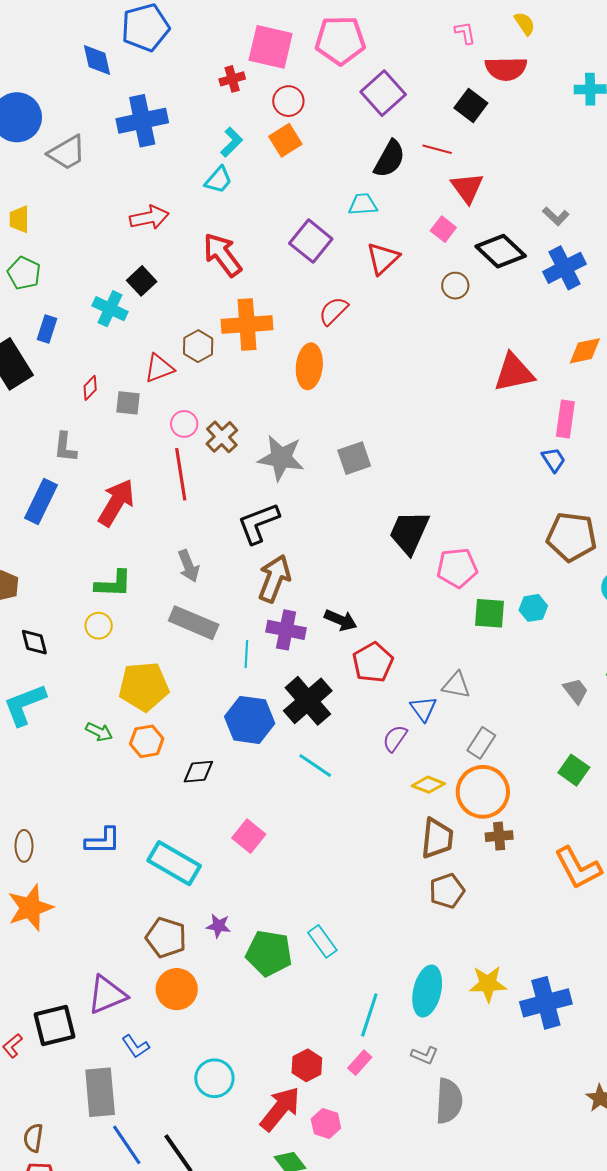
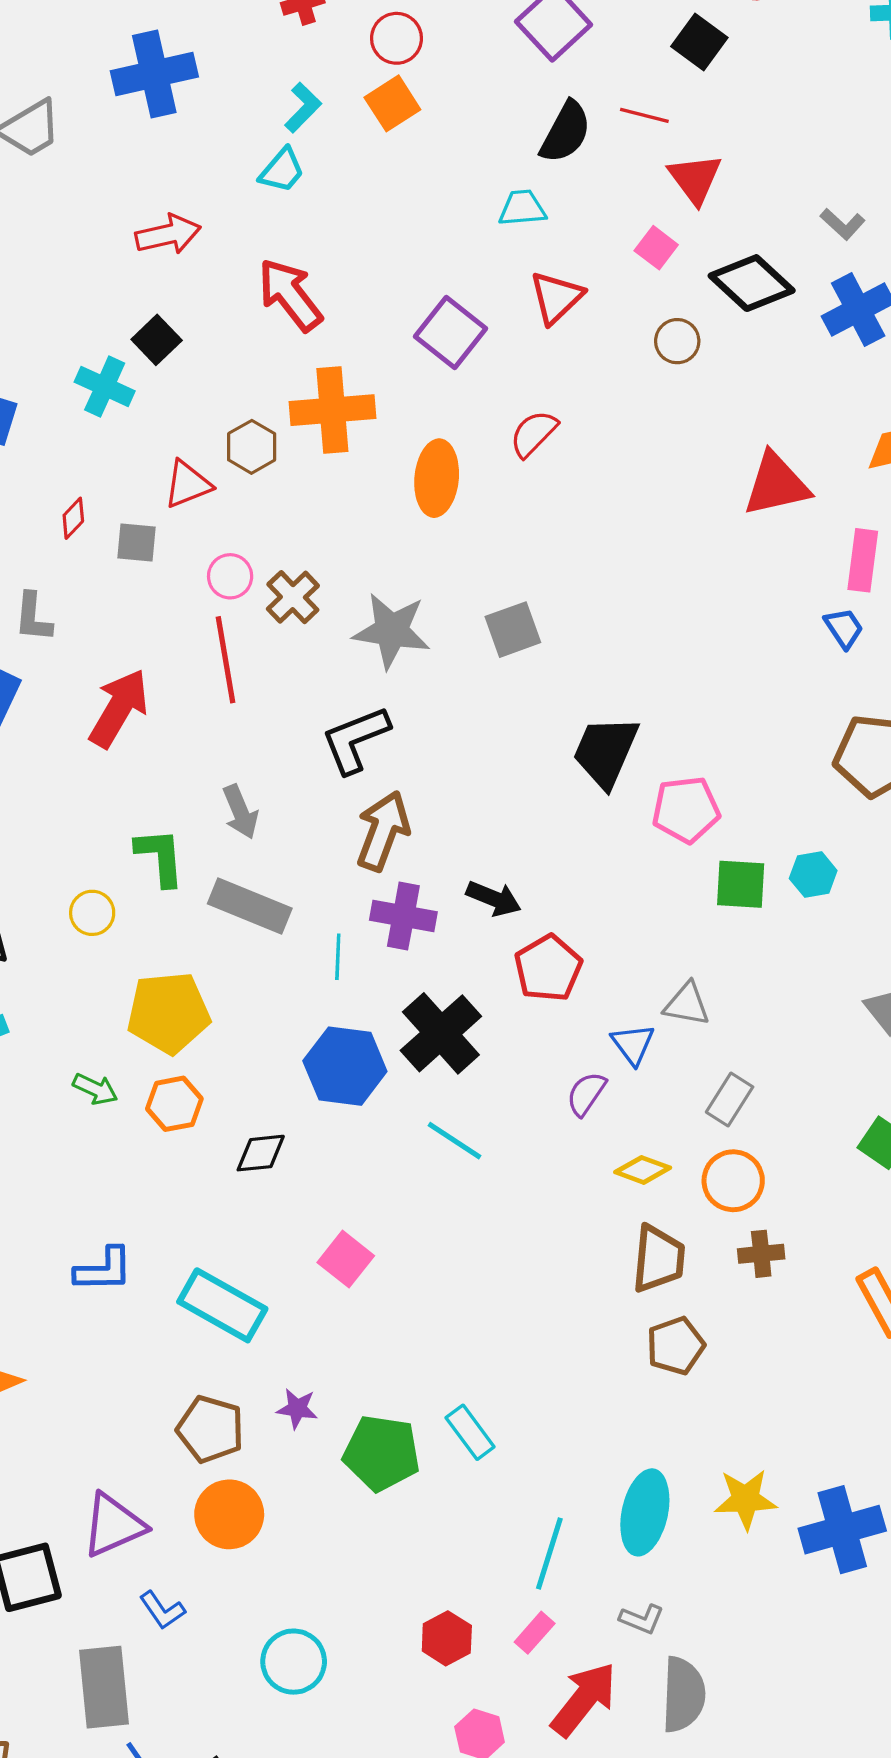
purple square: (311, 241) -> (450, 333), moved
red semicircle: (333, 311) -> (534, 434), moved
green L-shape: (113, 584) -> (160, 857), moved, turned -96
orange circle: (483, 792) -> (733, 1181), size x0.7
red arrow: (280, 1109) -> (584, 1699), moved

